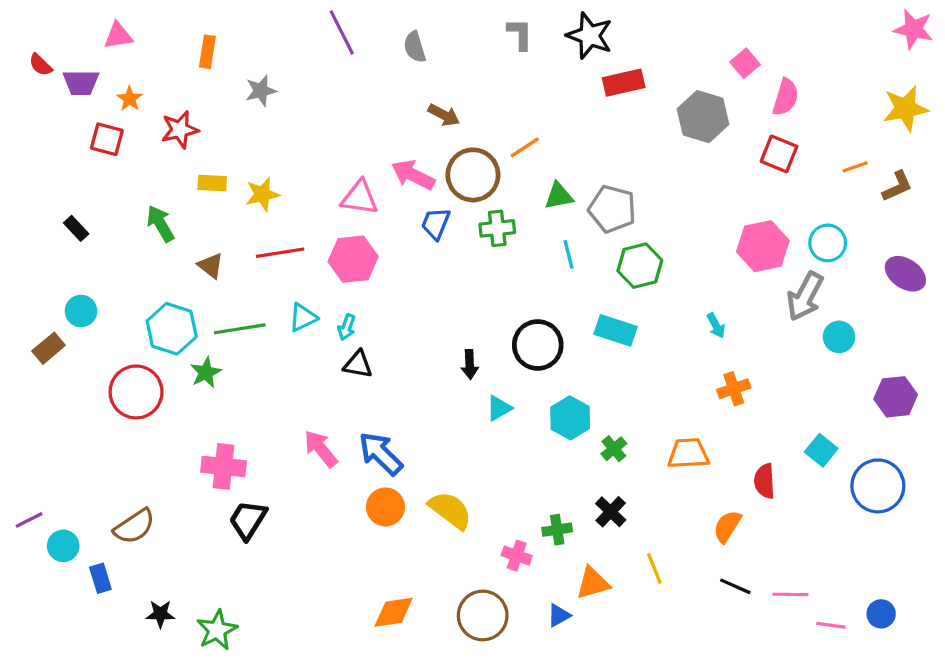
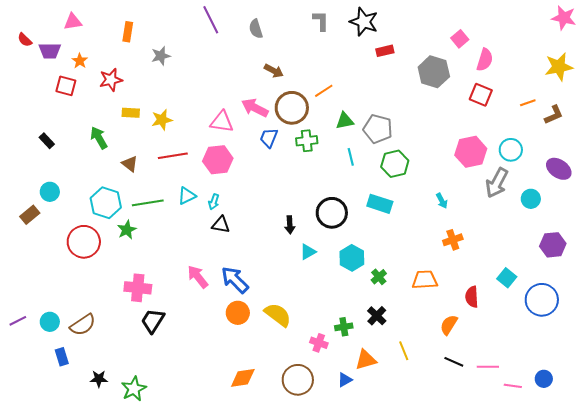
red rectangle: (624, 83) -> (385, 51), size x0.7
cyan circle: (839, 337) -> (531, 199), moved
cyan circle: (63, 546) -> (50, 322), moved

